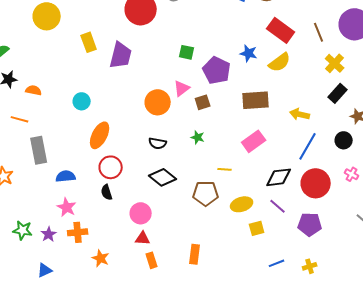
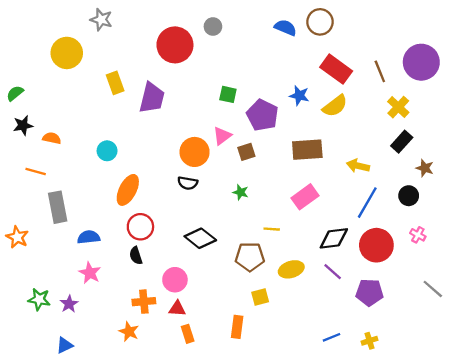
black semicircle: (158, 143) -> (188, 183), moved
yellow square: (257, 228) -> (260, 297), moved
orange cross: (78, 232) -> (144, 302), moved

